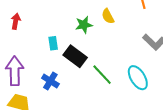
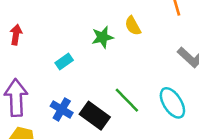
cyan rectangle: (53, 43) -> (64, 61), turned 64
black rectangle: (75, 56) -> (95, 116), moved

